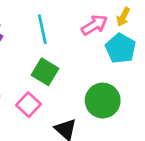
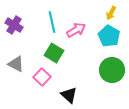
pink arrow: (94, 25) -> (76, 30), moved
green circle: (103, 101) -> (112, 70), moved

